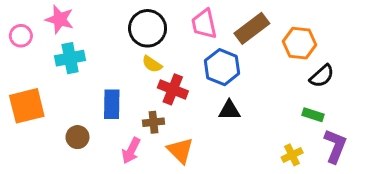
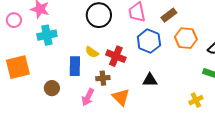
brown rectangle: (252, 28) -> (169, 15), size x0.7
orange hexagon: (299, 43) -> (186, 38), moved
yellow semicircle: (152, 64) -> (92, 52), moved
black triangle: (229, 110) -> (150, 80), moved

